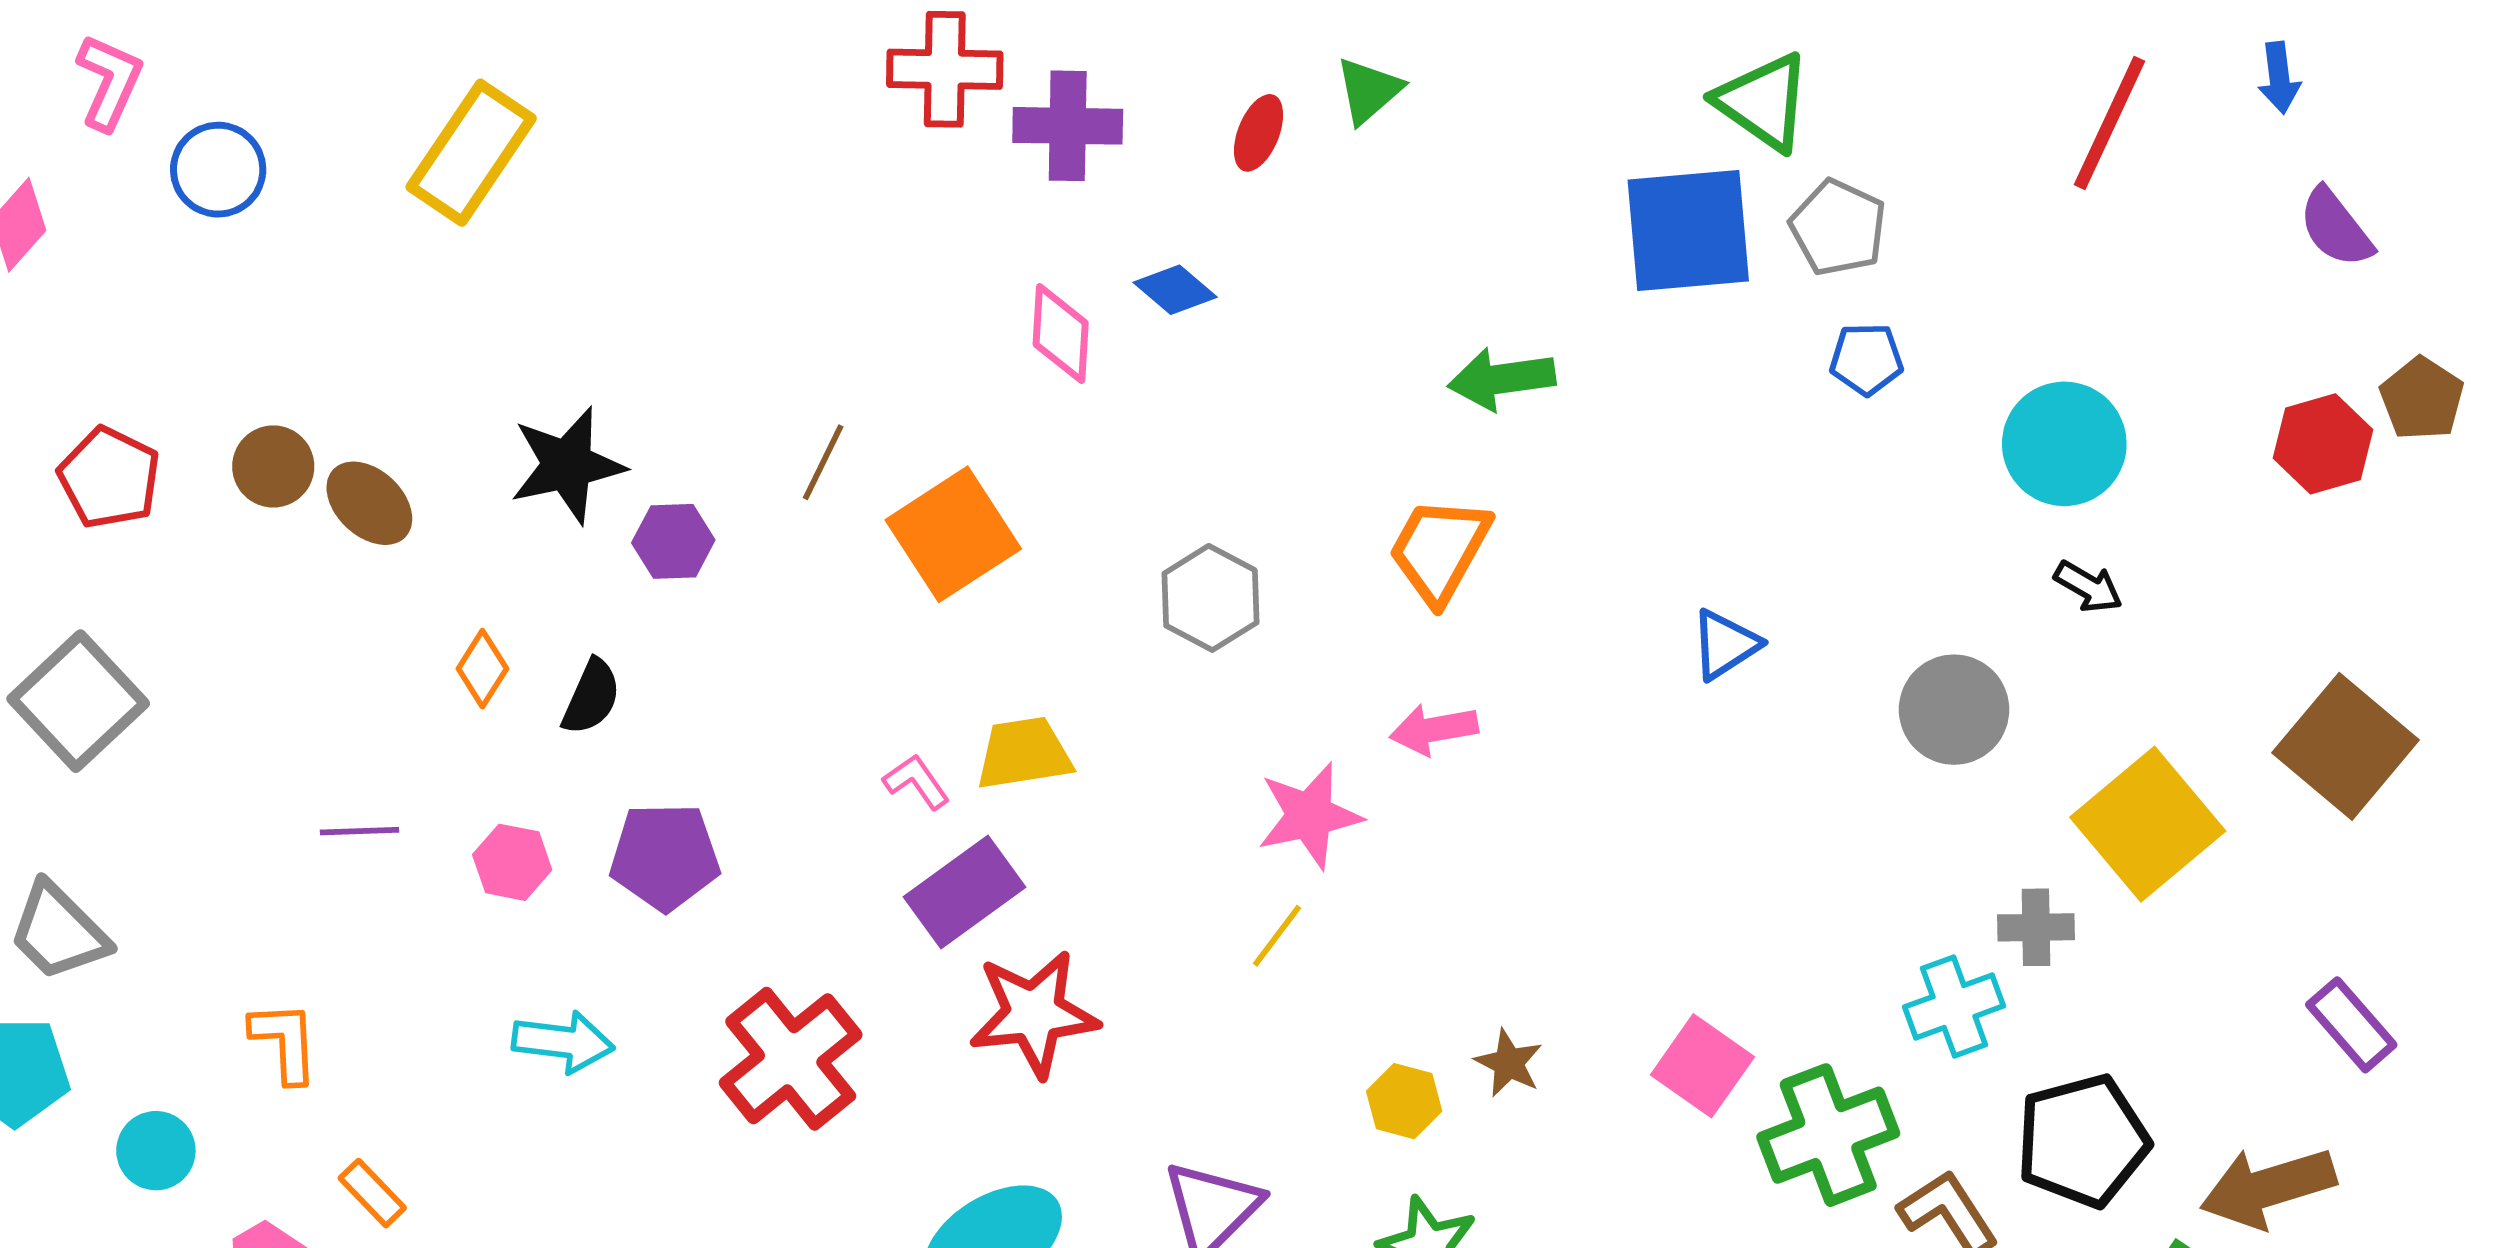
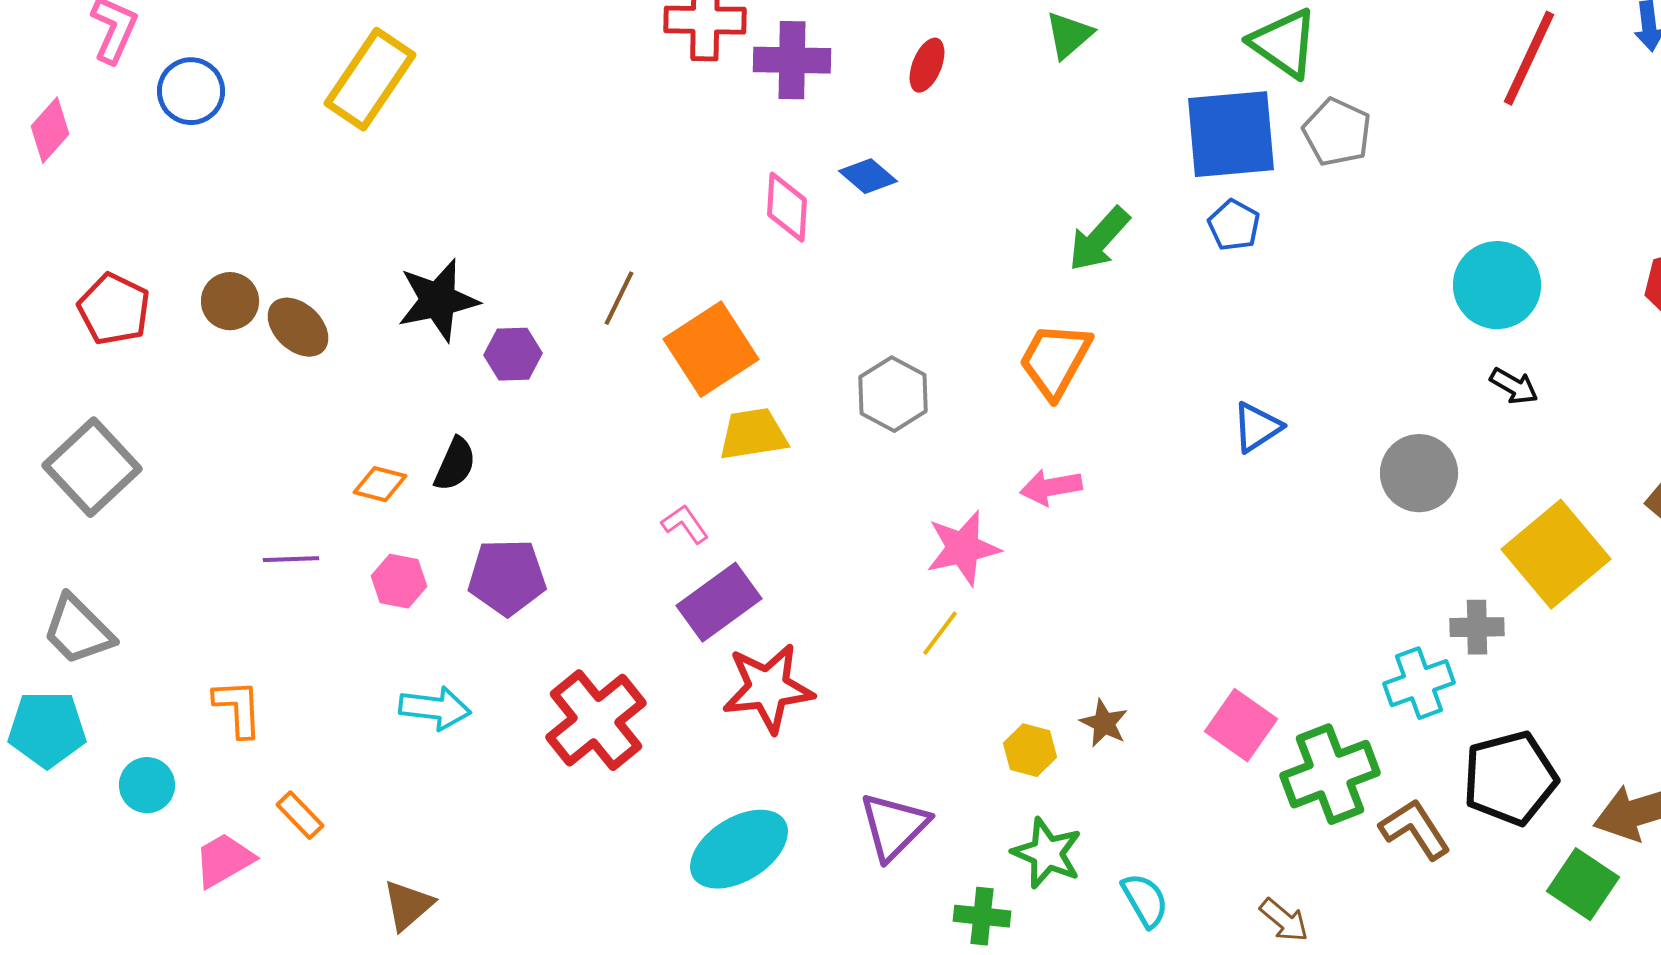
green triangle: (1369, 90) -> (1069, 35), moved
blue pentagon: (1866, 359) -> (1234, 225), moved, turned 30
green arrow: (1502, 379) -> (1099, 239), turned -40
orange diamond: (482, 669) -> (380, 484), moved, turned 72
yellow trapezoid: (1024, 753) -> (753, 434), moved

